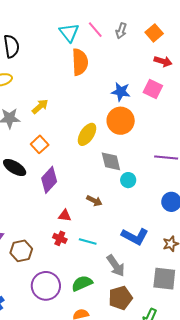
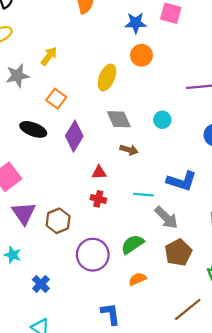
orange circle: (121, 121) -> (141, 55), size x0.7
gray diamond: (111, 161) -> (119, 119), moved
cyan line: (88, 241) -> (143, 195), moved

